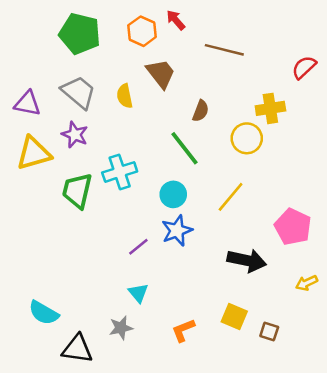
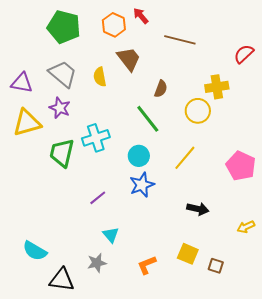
pink pentagon: (293, 227) -> (241, 166), moved
purple line: (138, 247) -> (98, 198), moved
black arrow: (247, 260) -> (198, 209), size x0.7

